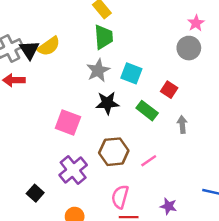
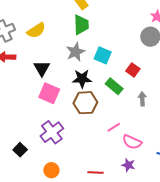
black triangle: (29, 50) -> (42, 68), moved
brown hexagon: (114, 152) -> (85, 103), moved
pink semicircle: (120, 197) -> (132, 142), moved, turned -84

